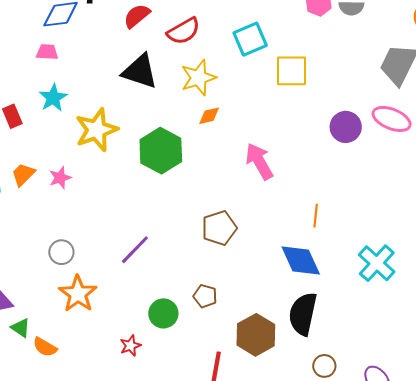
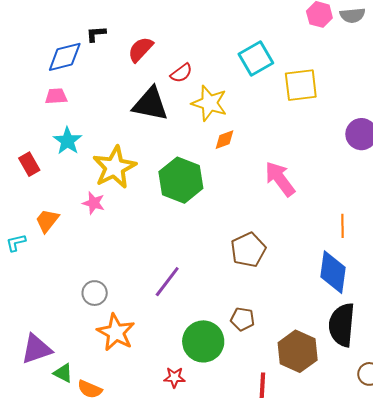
red semicircle: (184, 31) -> (181, 73), moved, size x0.7
yellow star: (198, 78) -> (209, 103), turned -30
pink star: (60, 178) -> (94, 203), moved, turned -30
blue diamond: (301, 260) -> (333, 272), turned 39
green circle: (163, 313) -> (203, 341), size x1.4
red star: (130, 346) -> (174, 377), turned 30

